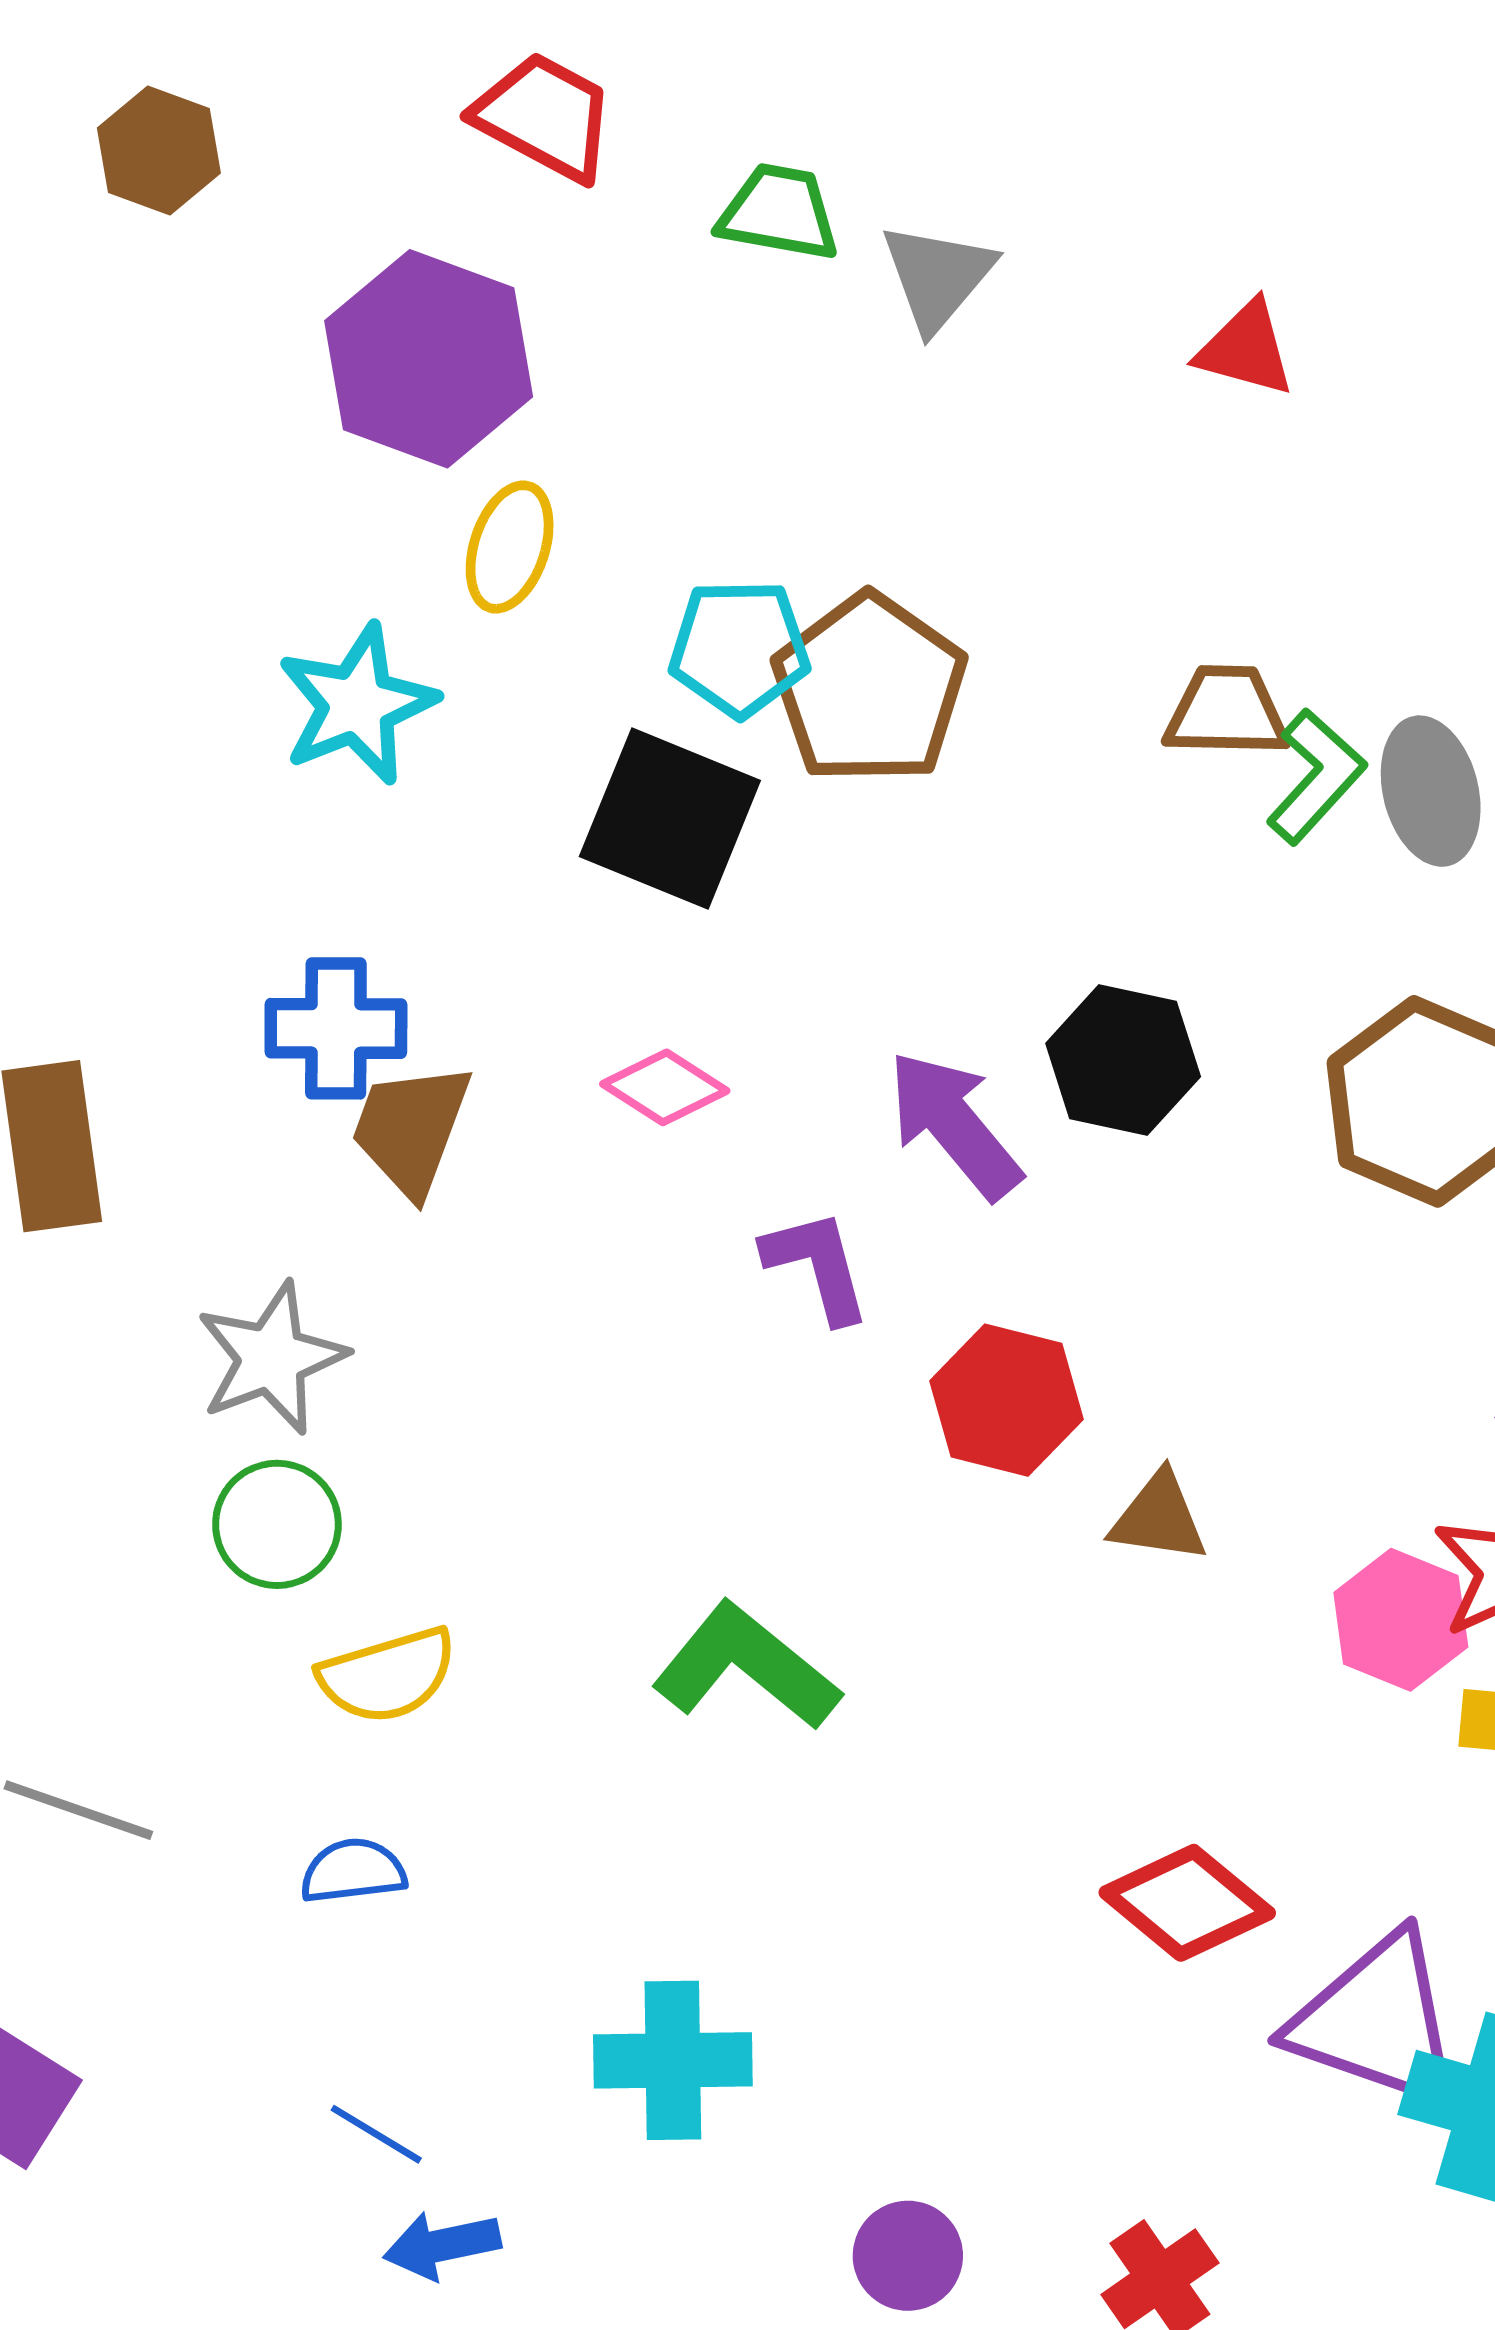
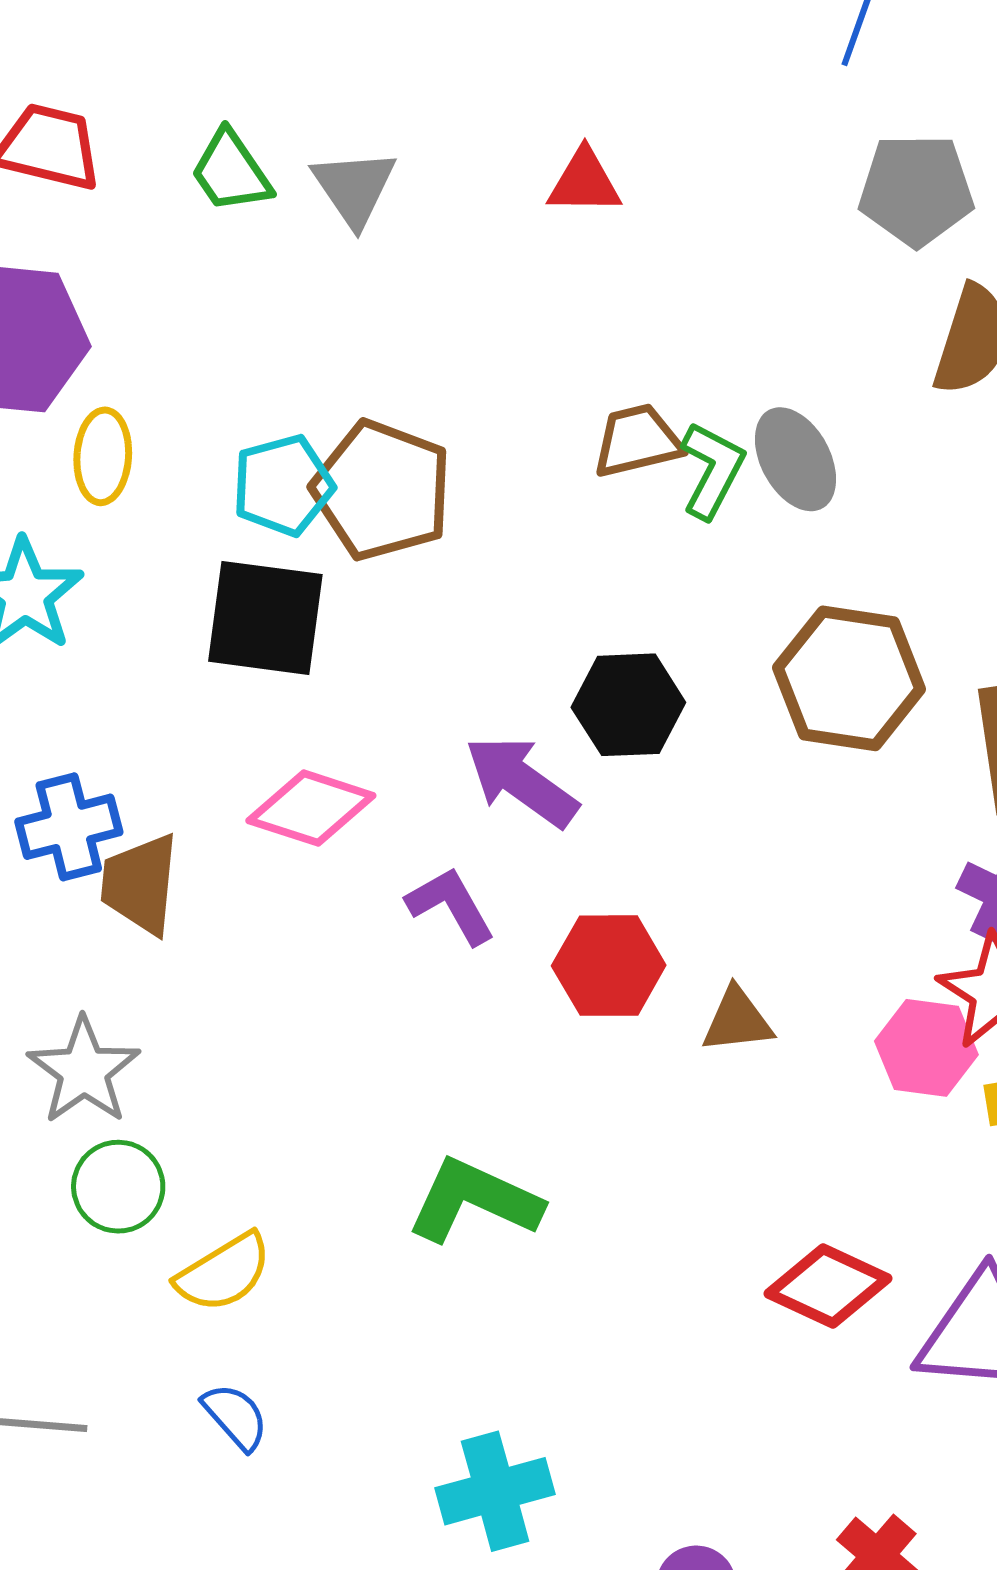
green trapezoid: (779, 212) -> (231, 172), turned -120
pink diamond: (665, 1087) -> (311, 808), size x1.4
blue semicircle: (353, 1871) -> (235, 1417), turned 70

